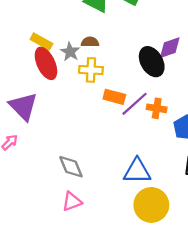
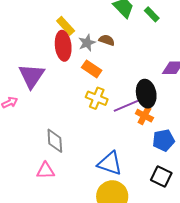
black ellipse: (152, 62) -> (146, 94), moved
yellow cross: (91, 70) -> (97, 98), moved
orange rectangle: (114, 97) -> (92, 69), moved

